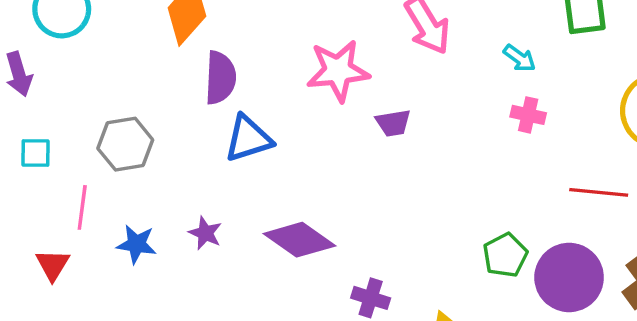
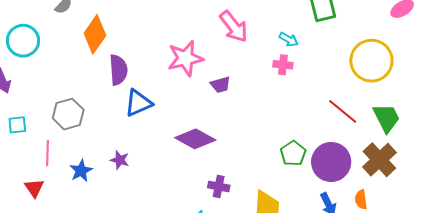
pink cross: (528, 115) -> (283, 65), moved
red line: (599, 192) -> (343, 111), turned 40
purple diamond: (299, 240) -> (195, 139), moved
blue star: (136, 244) -> (81, 171), turned -30

